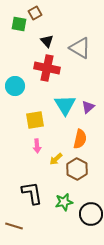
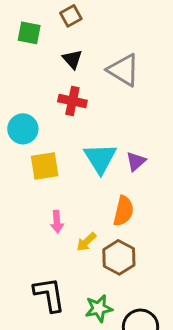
brown square: (35, 13) -> (71, 16), moved
red cross: (47, 68) -> (72, 101), size x0.7
yellow square: (35, 120) -> (45, 166), moved

